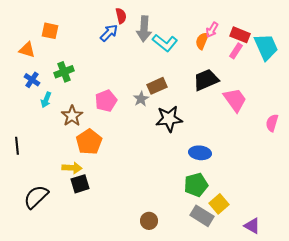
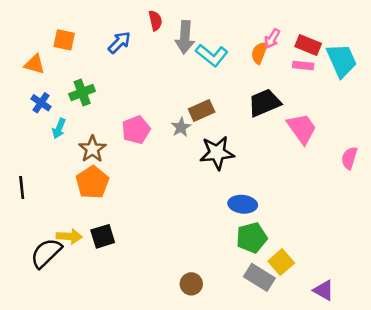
blue arrow: (109, 33) -> (119, 42), moved
pink rectangle: (236, 51) -> (303, 66), turned 63
orange pentagon: (89, 142) -> (92, 182), moved
blue ellipse: (200, 153) -> (243, 204), moved
yellow arrow: (72, 168) -> (69, 236), moved

